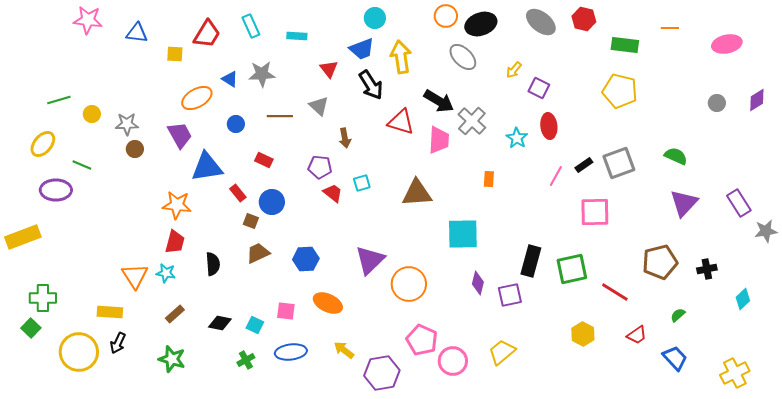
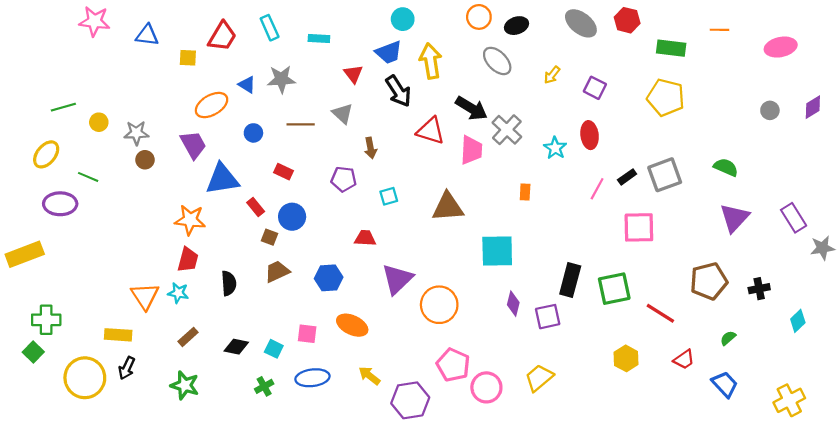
black ellipse: (481, 24) -> (517, 26), size x0.7
purple square: (539, 88) -> (595, 88), moved
red trapezoid: (333, 193) -> (365, 238), moved, turned -35

